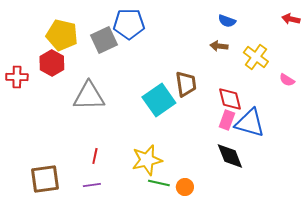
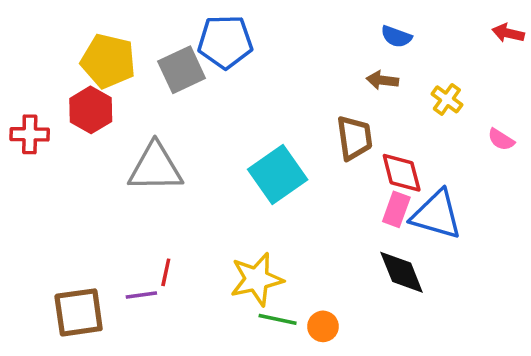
yellow cross: (256, 57) -> (447, 99), size x0.7
brown trapezoid: (186, 84) -> (354, 138), moved
purple line: (92, 185) -> (141, 295), moved

